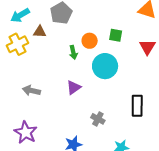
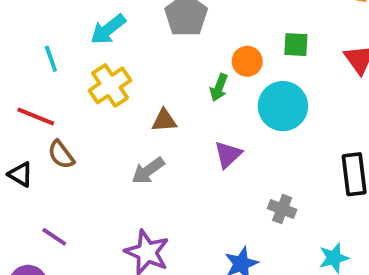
brown triangle: (40, 32) -> (164, 120), moved
green arrow: (73, 52) -> (219, 88), turned 40
gray arrow: (31, 91) -> (148, 171), turned -42

